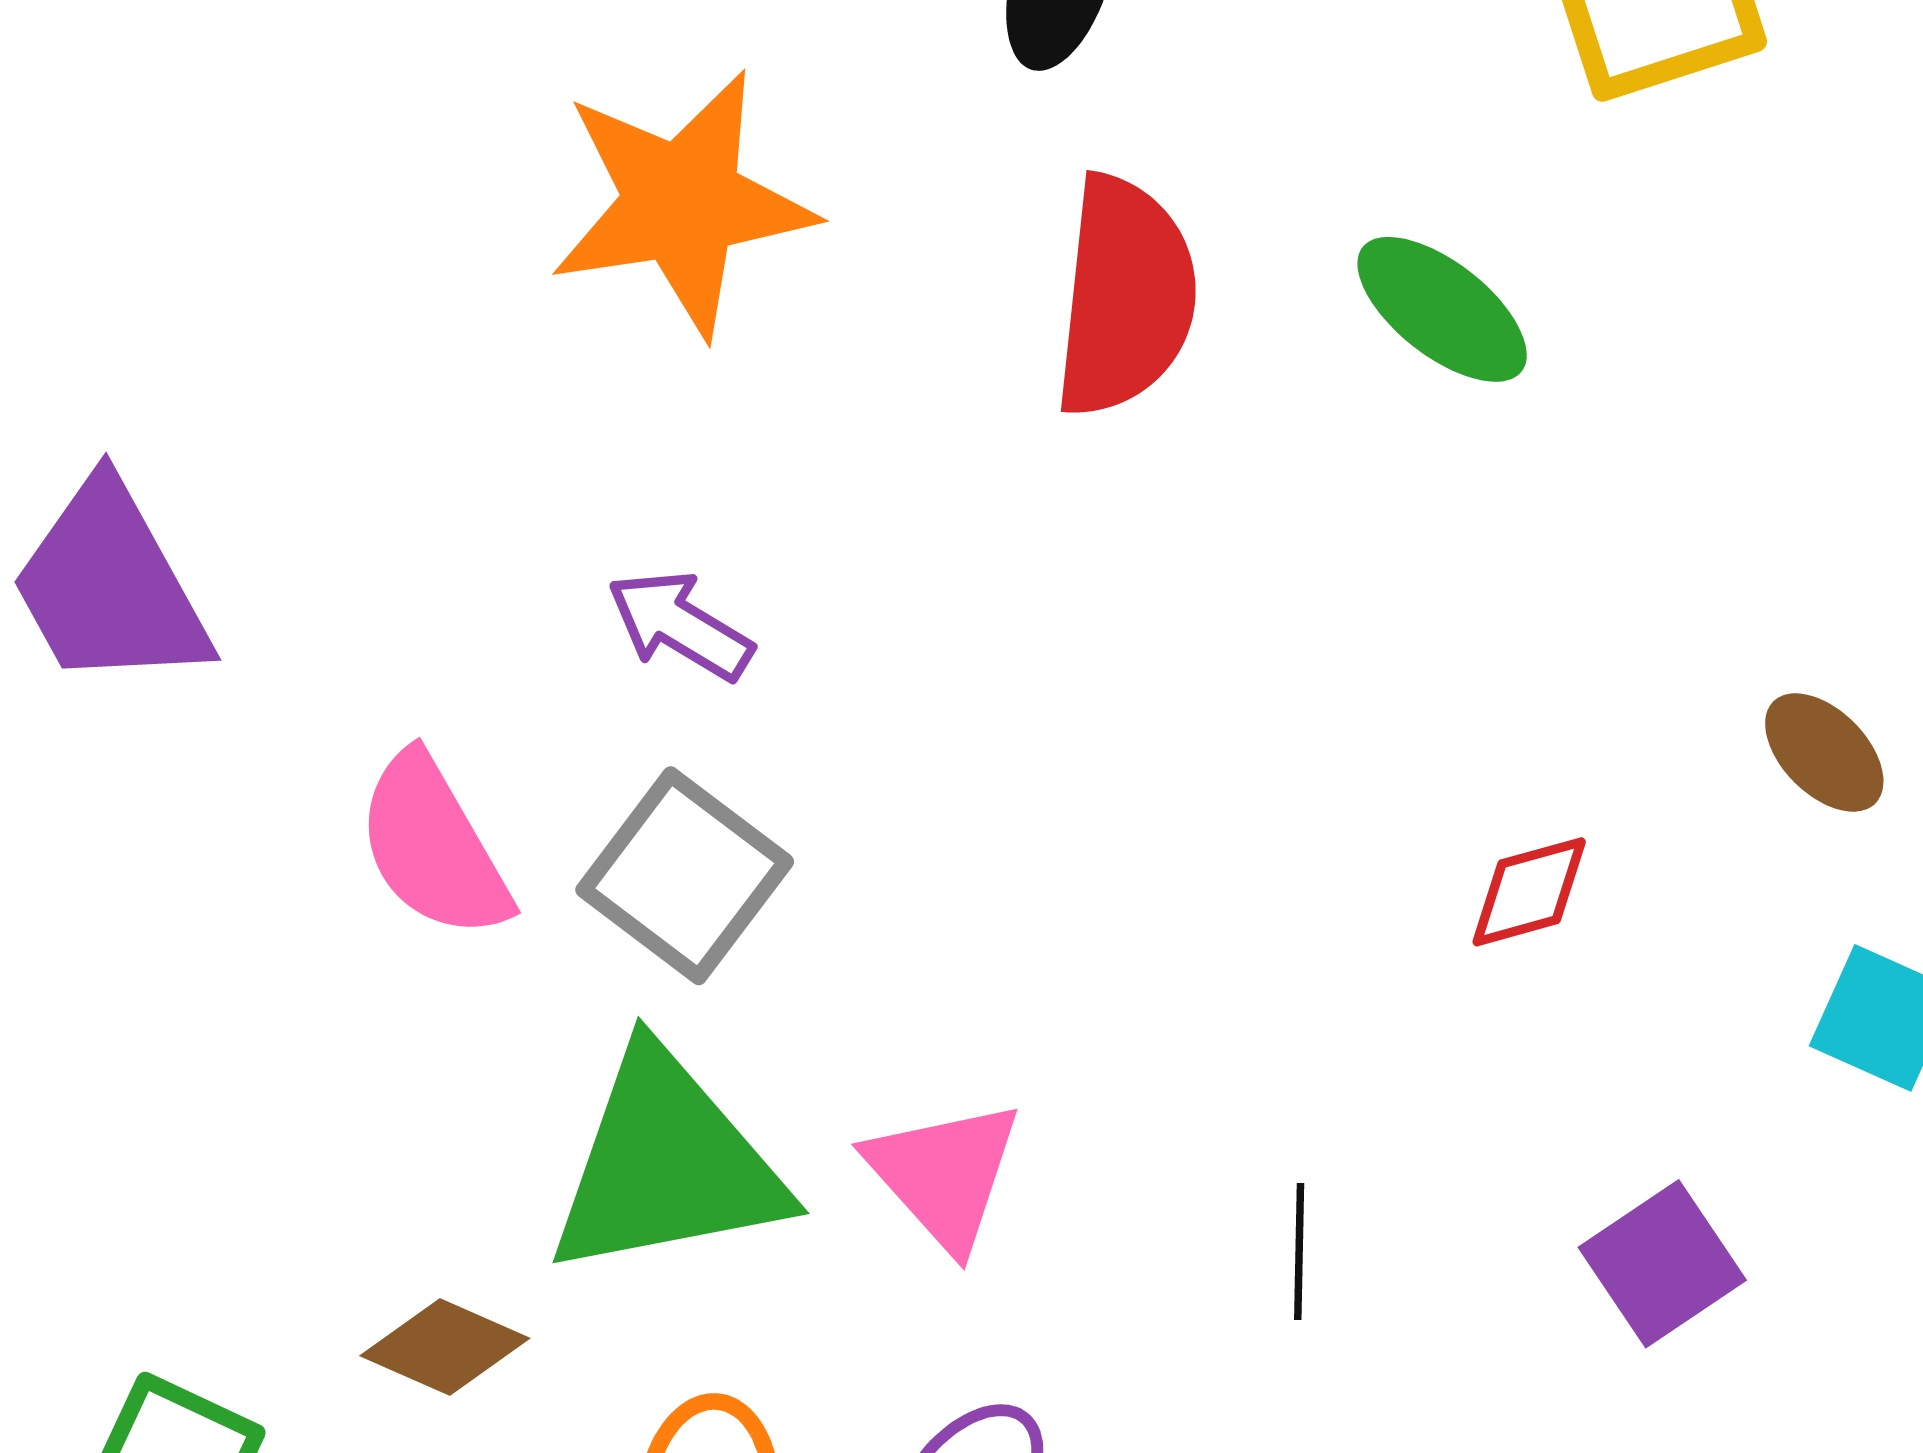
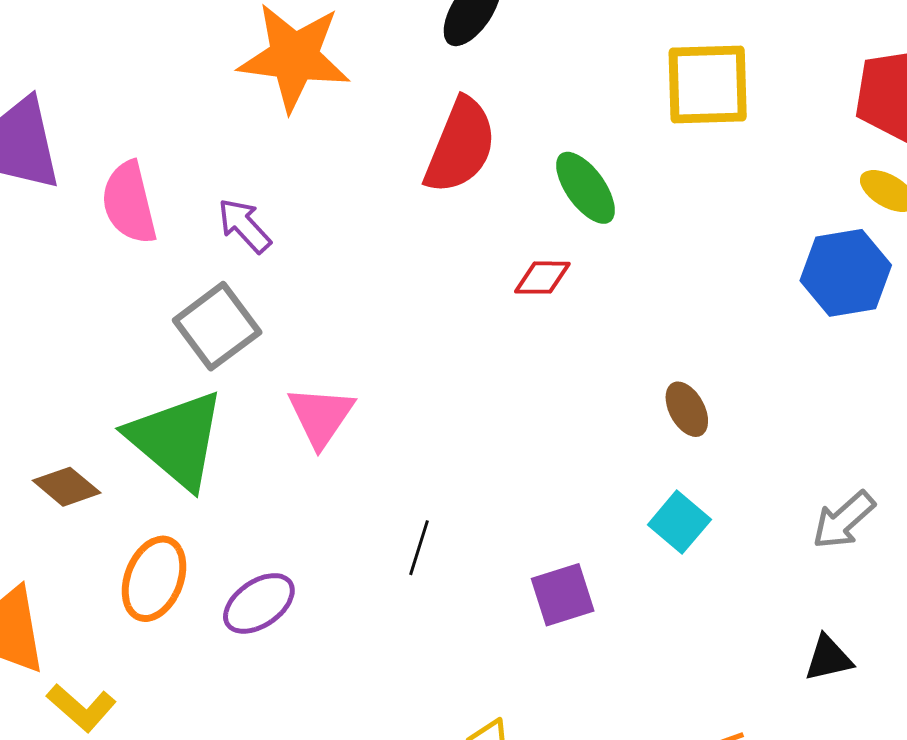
pink semicircle: (433, 846) -> (129, 203), moved
red diamond: (1529, 892) -> (542, 278), moved
green triangle: (667, 1164) -> (176, 439), turned 35
pink triangle: (944, 1174) -> (321, 416), moved

